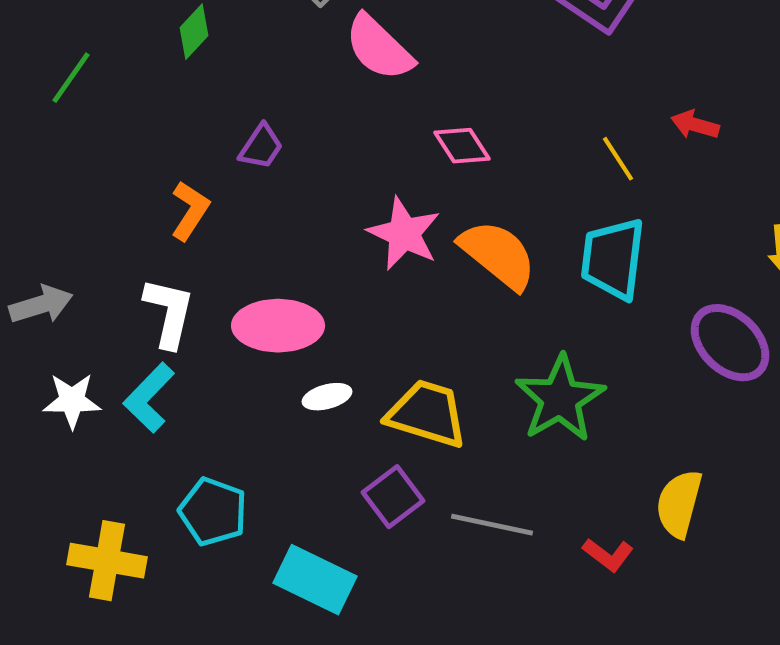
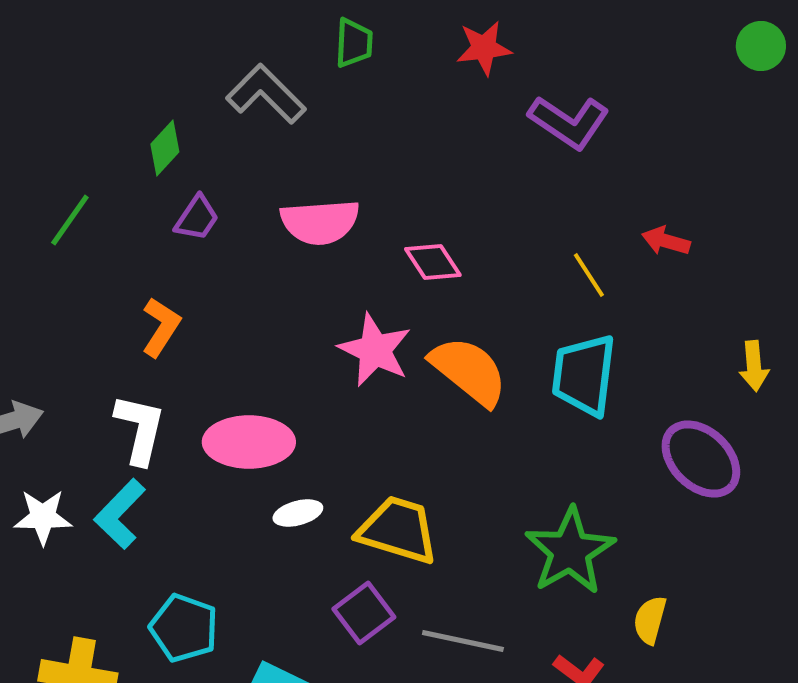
pink semicircle: (379, 48) -> (320, 222), moved, turned -48
green line: (71, 78) -> (70, 220), moved
purple trapezoid: (261, 147) -> (197, 218), moved
green star: (560, 399) -> (570, 551), moved
yellow semicircle: (679, 504) -> (650, 620), size x0.7

